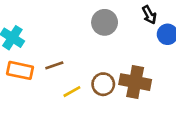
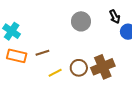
brown cross: (135, 82) -> (103, 67), turned -35

